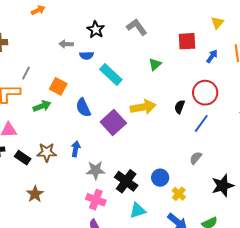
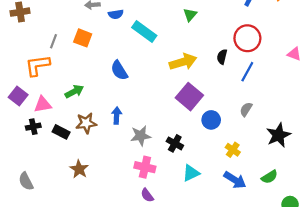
orange square: (58, 86) -> (83, 38), moved
green arrow: (42, 106) -> (74, 91), moved
purple square: (113, 123) -> (189, 97), moved
blue circle: (160, 178) -> (211, 120), moved
black cross: (126, 181) -> (175, 143), size x0.7

